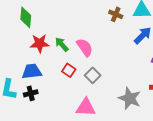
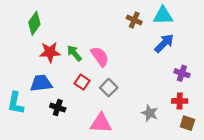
green diamond: (26, 17) -> (34, 23), turned 30
black cross: (31, 93) -> (58, 108), moved, turned 32
gray star: (130, 98) -> (150, 113), size x0.7

